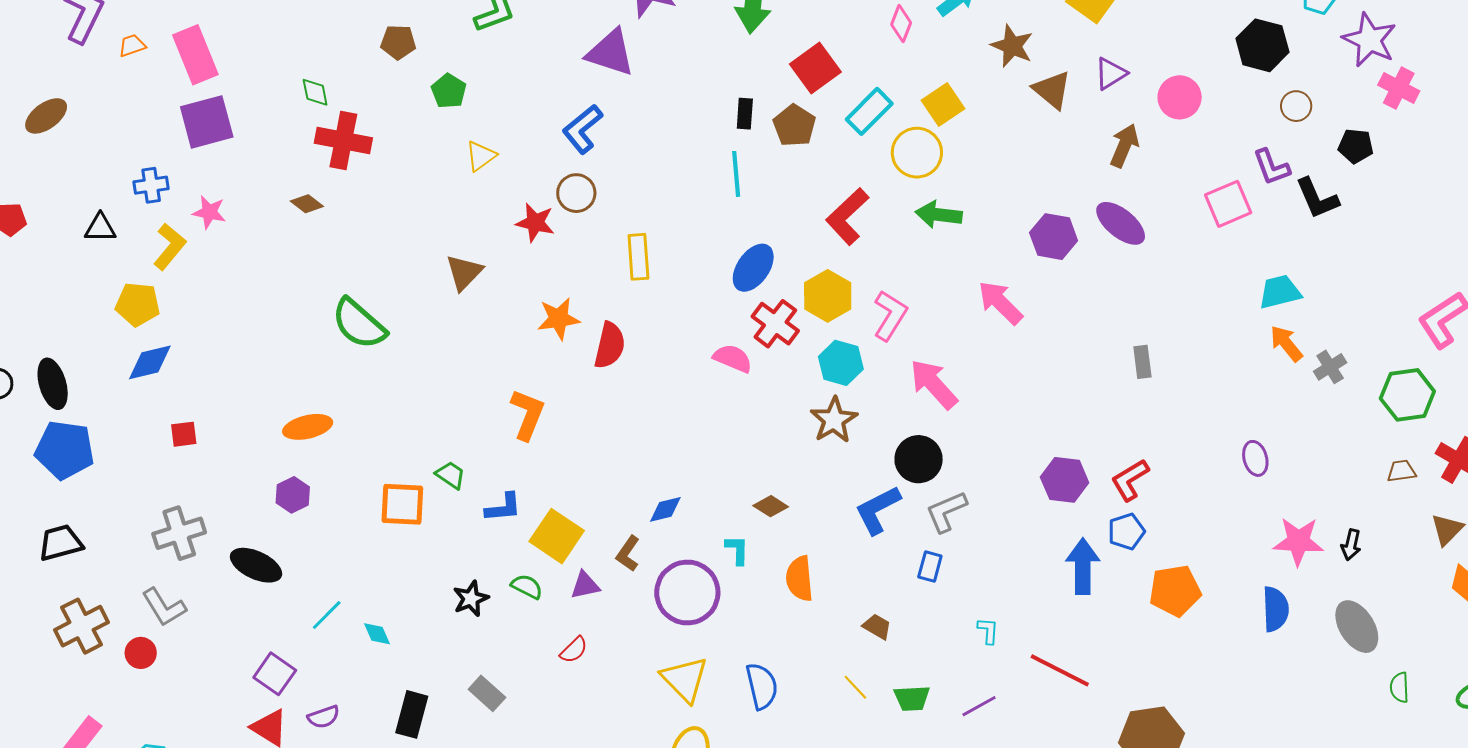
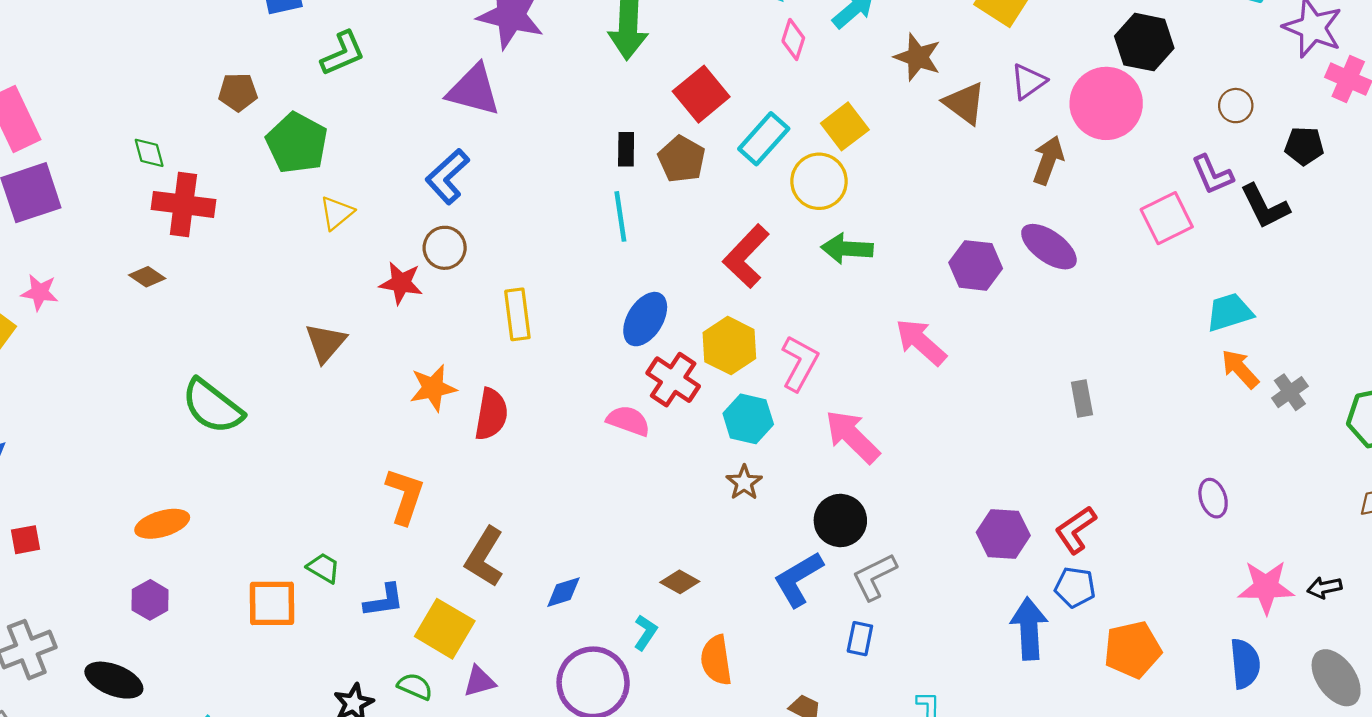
black hexagon: (1262, 45) -> (1144, 42), moved
green pentagon: (449, 91) -> (297, 143), size x1.6
pink circle: (1180, 97) -> (1106, 103), size x1.5
brown star: (834, 420) -> (744, 482), size x0.7
blue pentagon: (1126, 532) -> (1075, 587), turned 30
black arrow: (1351, 545) -> (1325, 588), turned 68
cyan L-shape: (737, 550) -> (645, 633), turned 36
brown L-shape: (628, 554) -> (485, 557), moved, size x1.5

